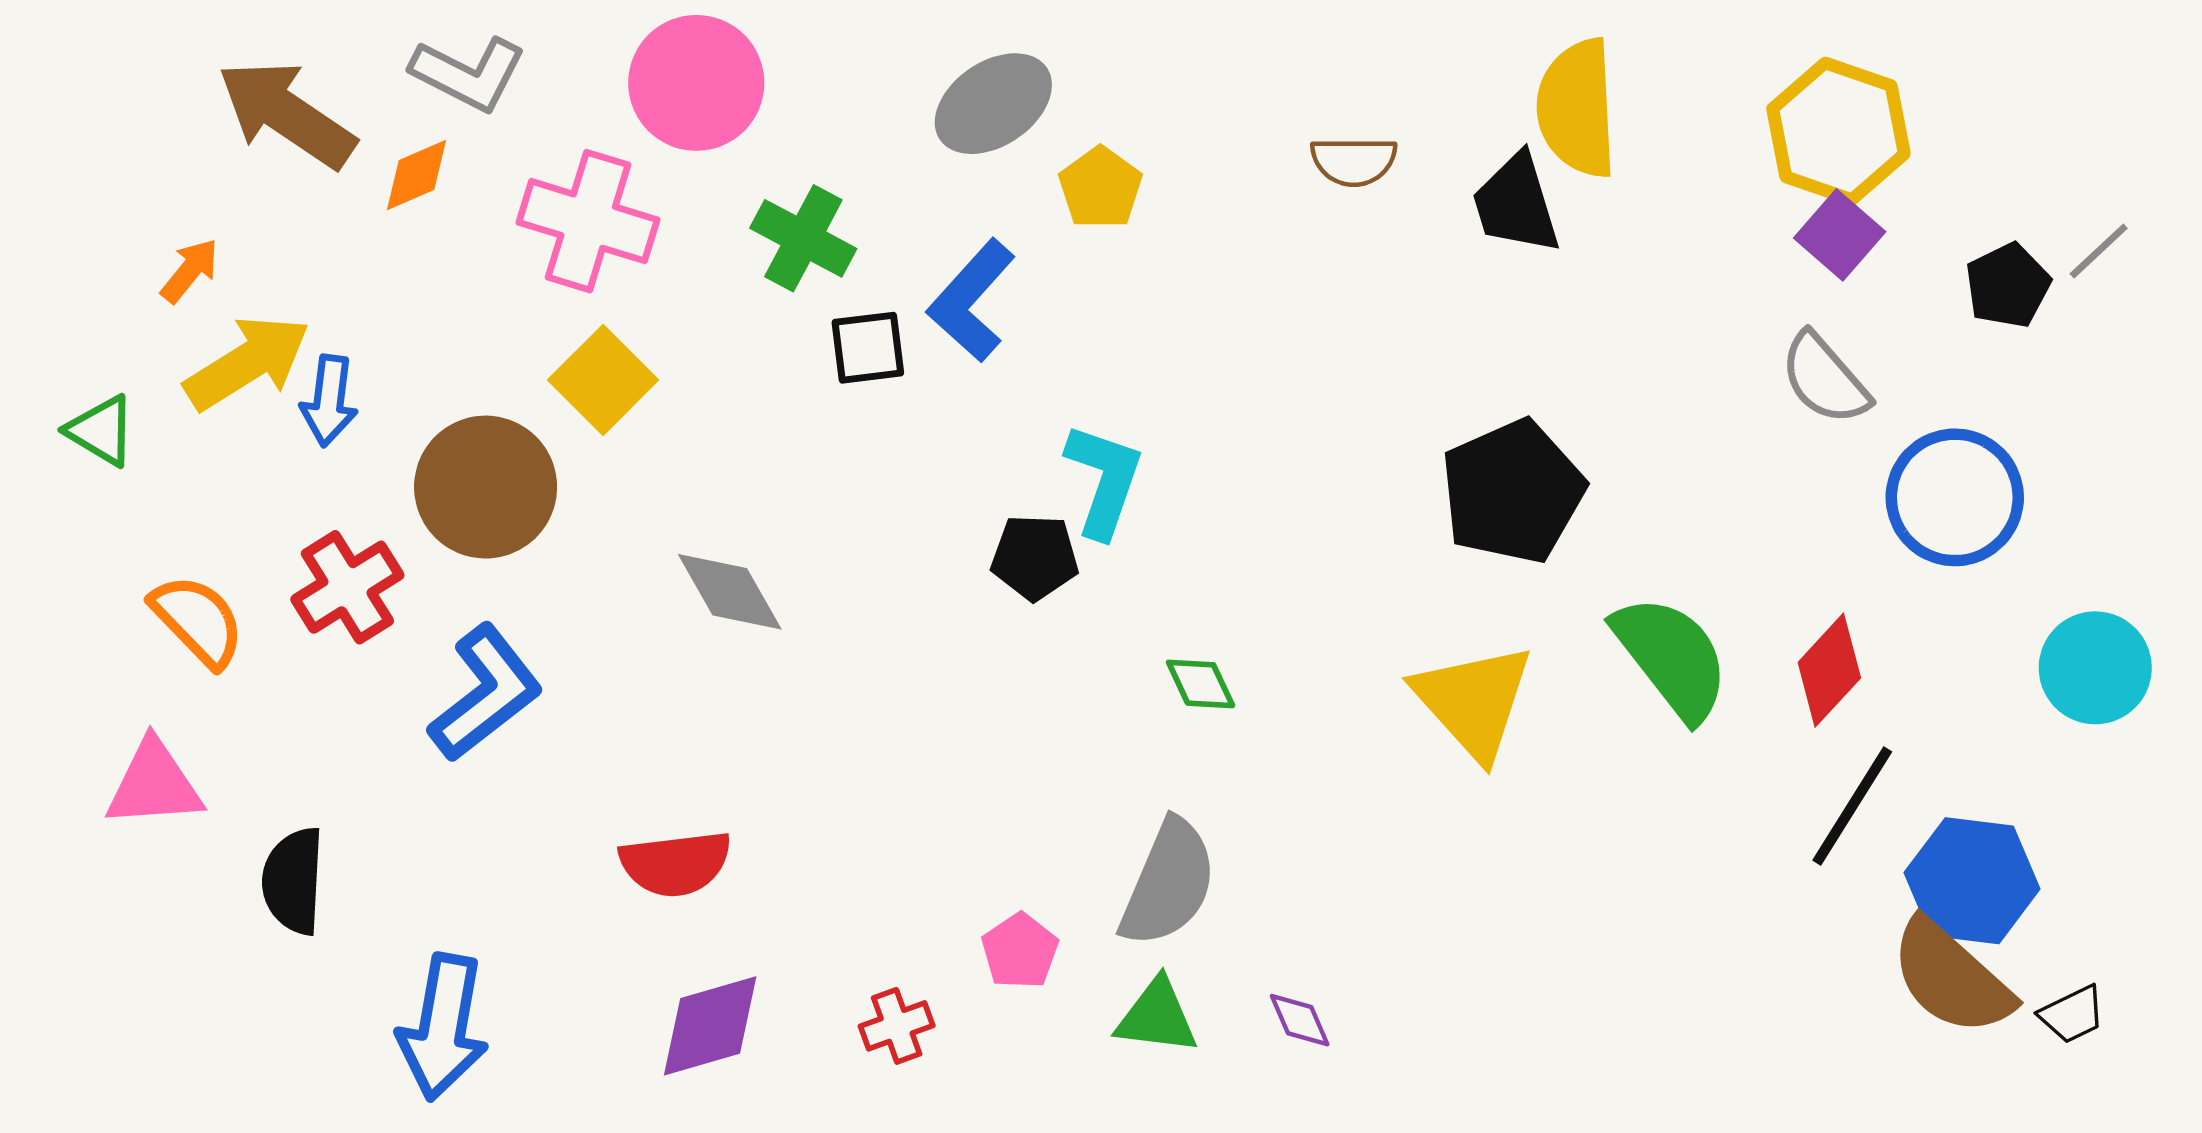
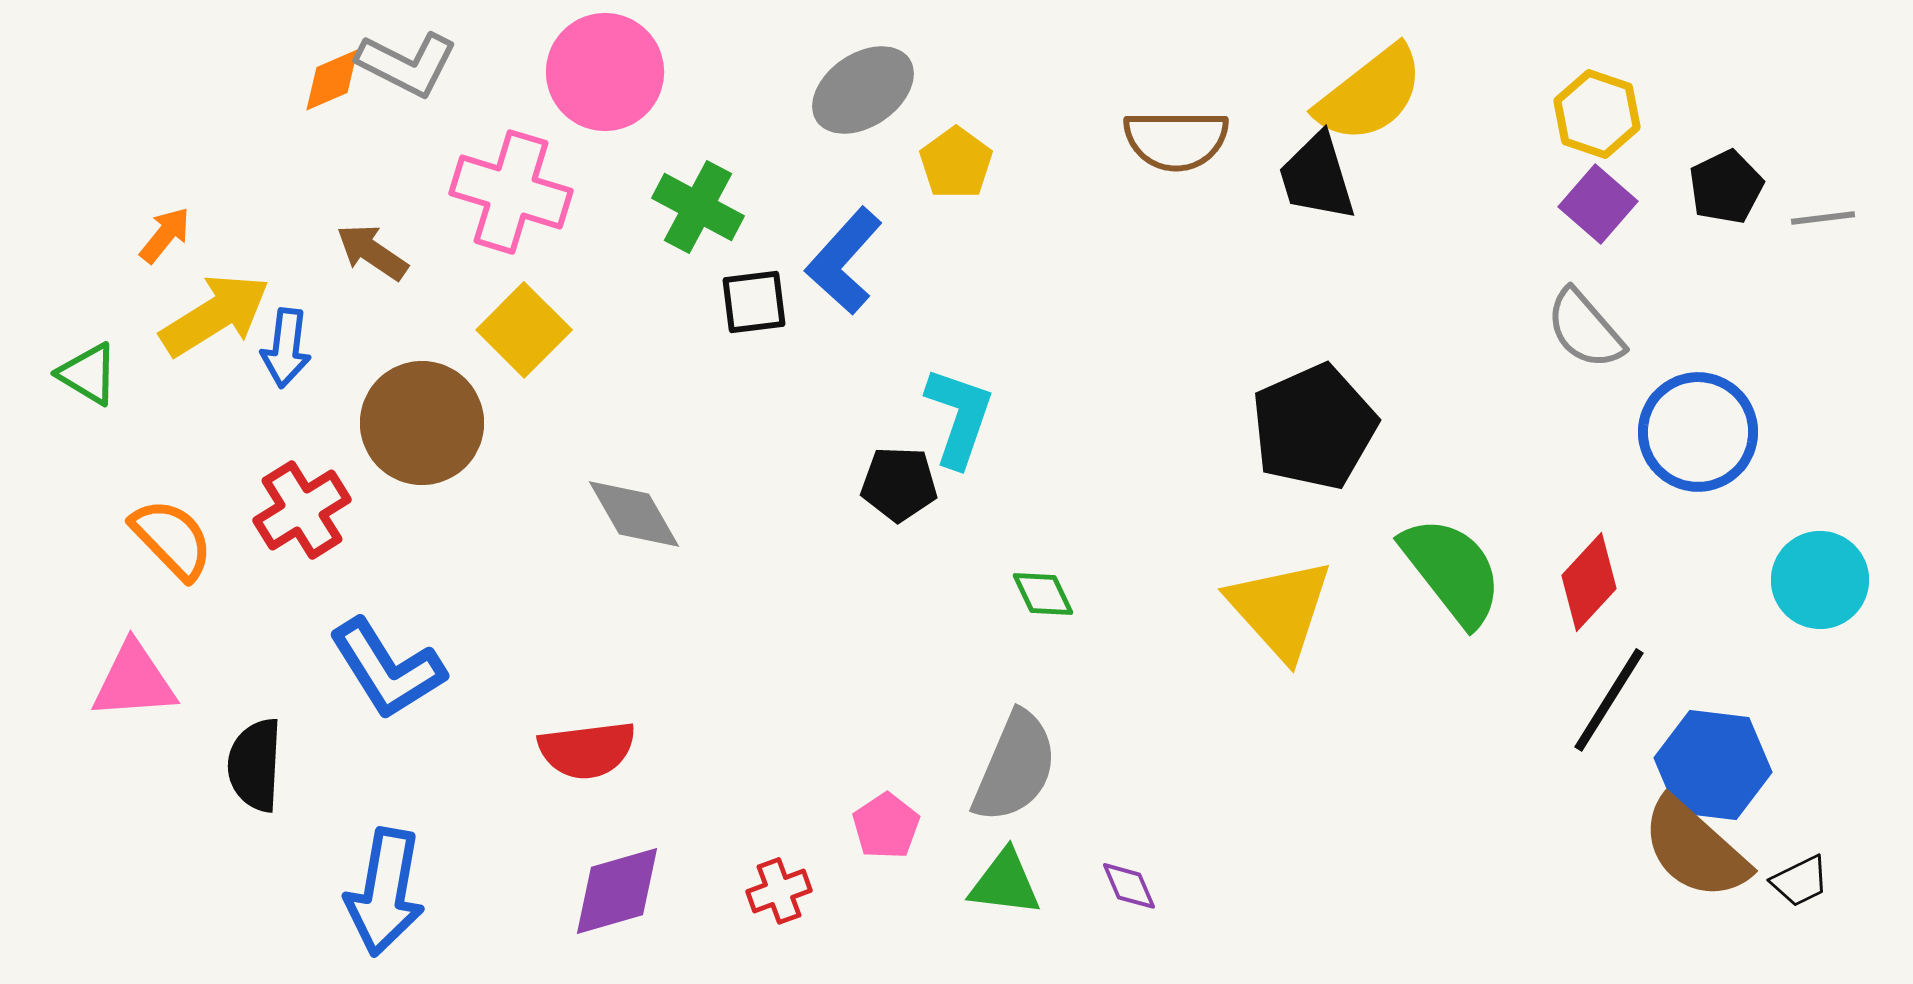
yellow semicircle: (1577, 108) -> (1370, 94), turned -125
brown arrow: (286, 114) -> (372, 252), moved, size x0.6
yellow hexagon: (1838, 131) -> (1597, 114), size x0.7
brown semicircle: (1354, 161) -> (1176, 140), size x1.4
orange diamond: (416, 175) -> (332, 80), moved
gray line: (2099, 251) -> (1823, 218), turned 36
black pentagon: (2008, 286) -> (1726, 187), moved
blue L-shape: (486, 693) -> (387, 669), moved, turned 96

